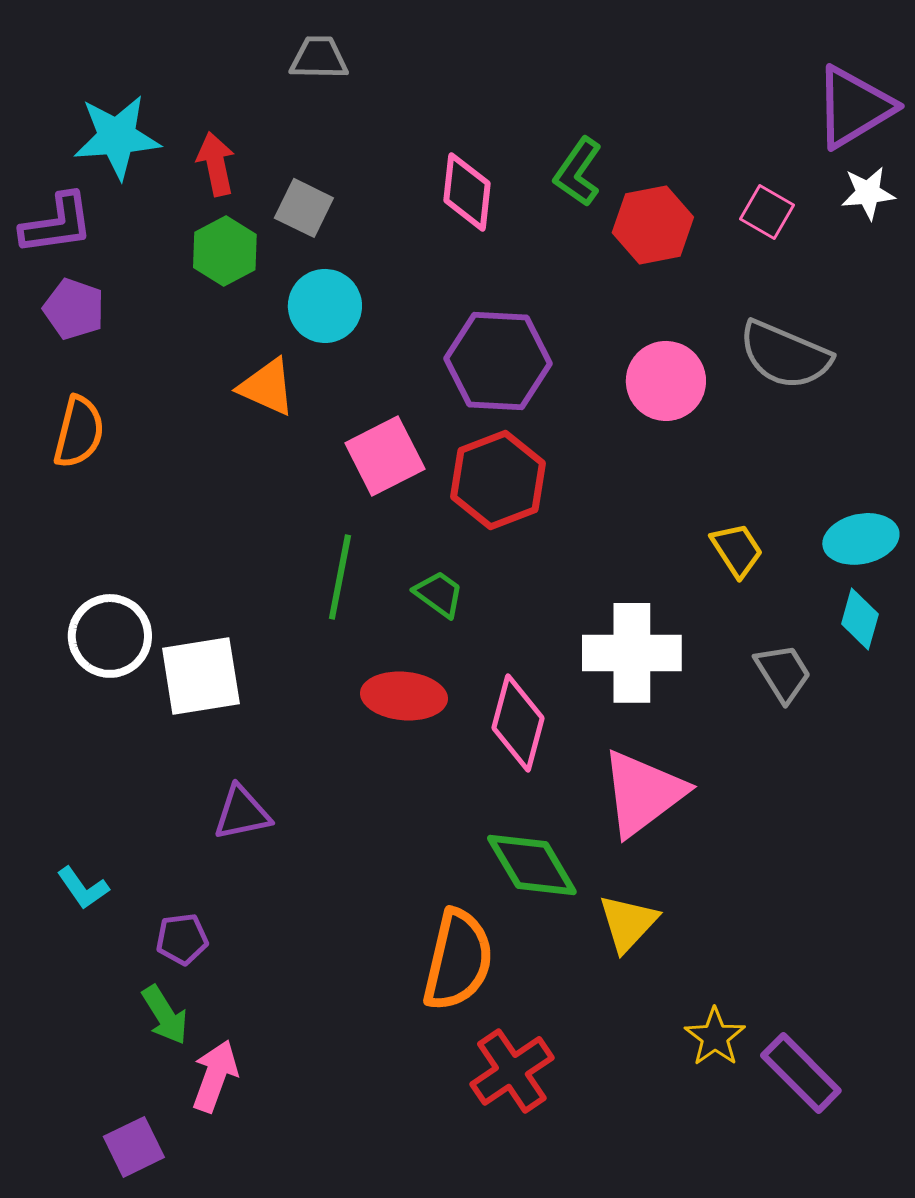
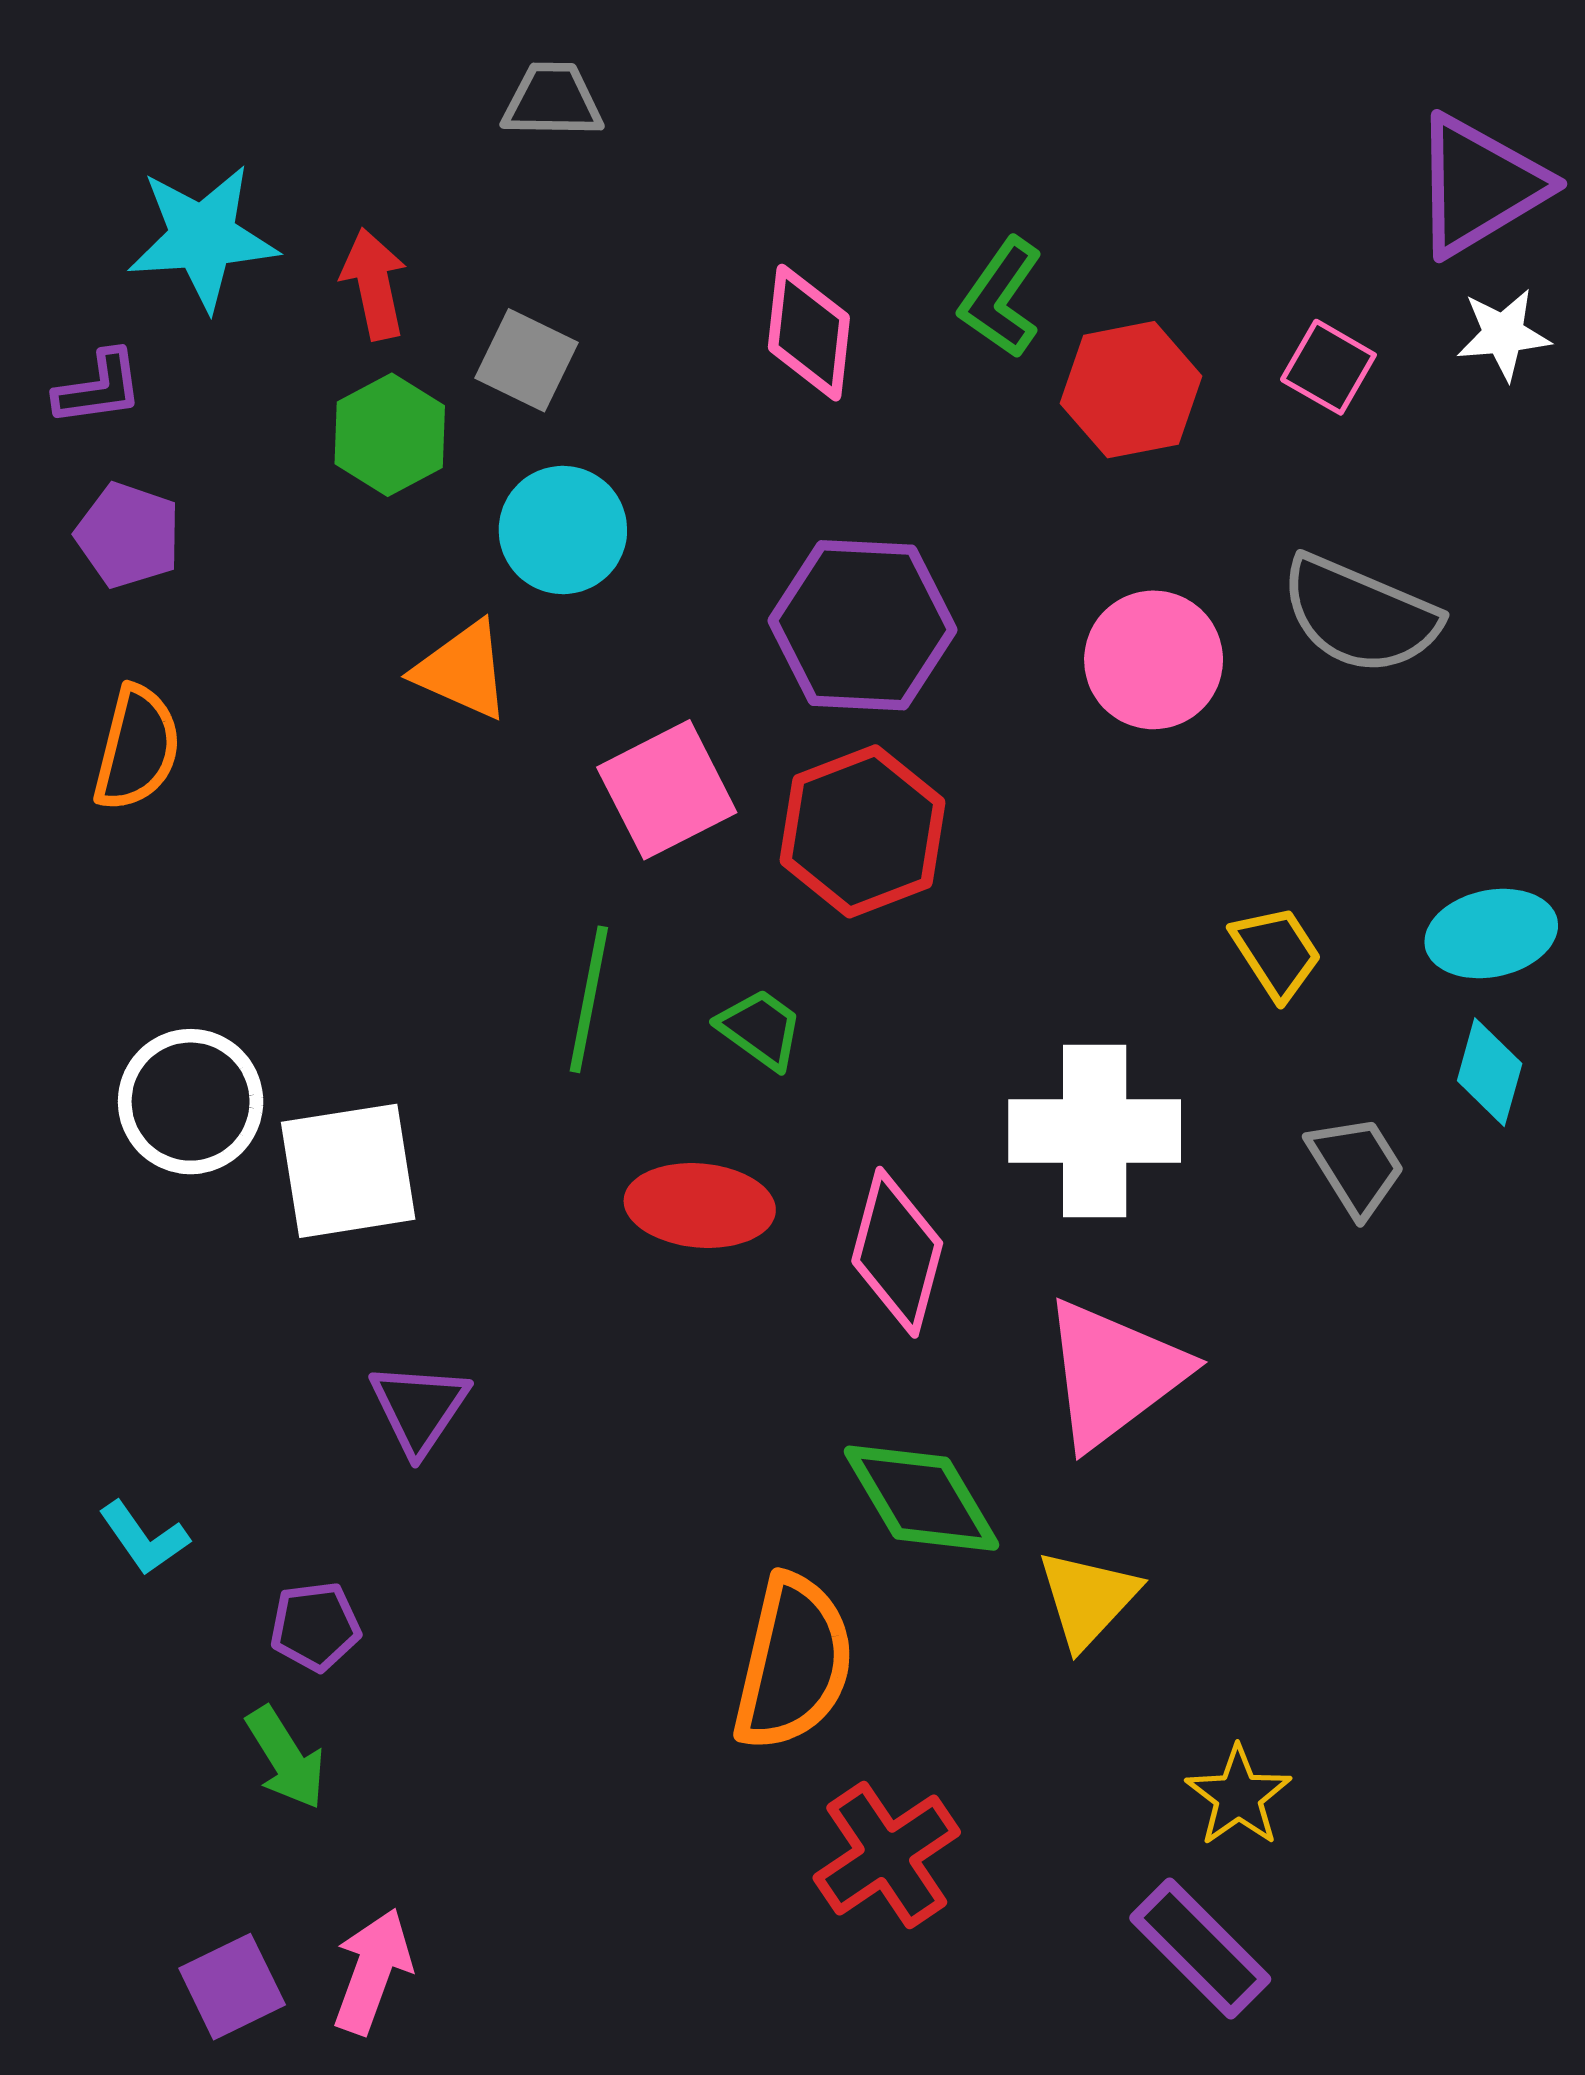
purple L-shape: (57, 224) -> (99, 388), size x0.7
purple triangle: (242, 813) -> (419, 1408), turned -44
purple rectangle: (801, 1073) -> (1200, 1948), moved
pink arrow: (215, 1076) -> (372, 1971), moved

